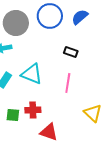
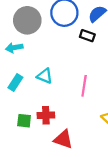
black rectangle: (71, 52) -> (87, 36), moved
cyan triangle: (32, 74) -> (45, 76), size x0.7

